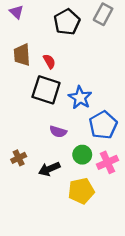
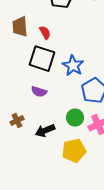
purple semicircle: (58, 132) -> (39, 92), moved

